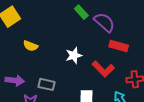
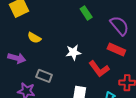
purple semicircle: (104, 22) -> (119, 26), moved
purple arrow: (15, 80) -> (17, 58), moved

